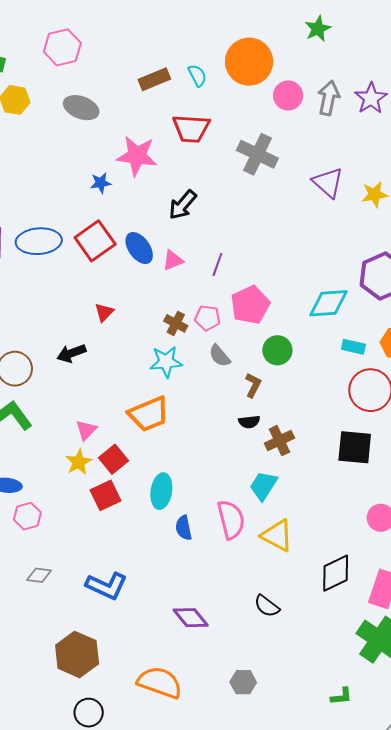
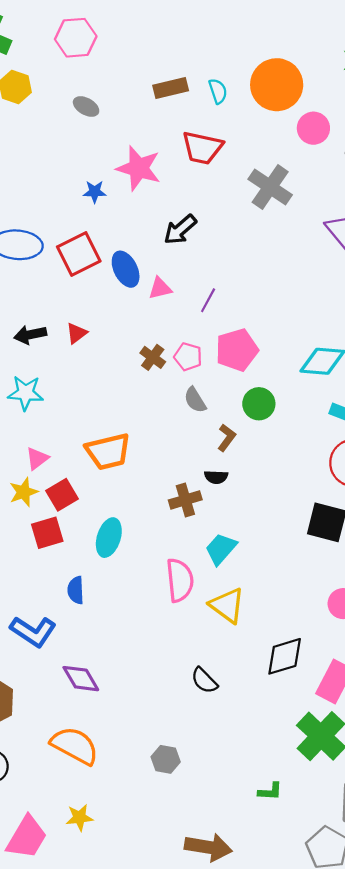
gray ellipse: (81, 108) -> (86, 106), size x0.7
black arrow: (71, 353) -> (30, 335), moved
cyan star: (166, 362) -> (26, 393), moved
brown cross: (279, 441) -> (185, 500), moved
blue semicircle: (184, 528) -> (76, 590), moved
purple diamond: (191, 618) -> (81, 679), moved

